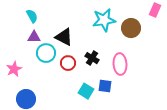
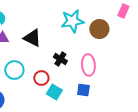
cyan circle: (46, 53) -> (14, 70), moved
red circle: (68, 63) -> (41, 78), moved
blue square: (105, 86) -> (83, 90), moved

